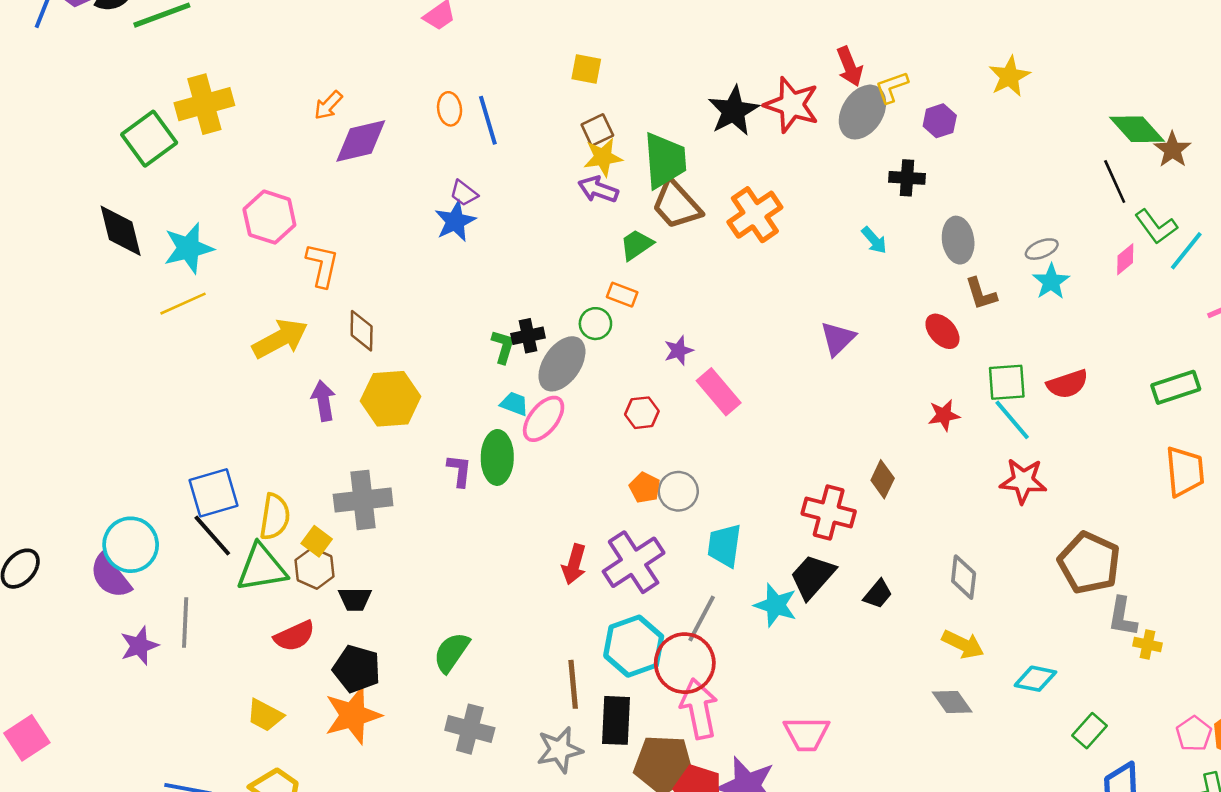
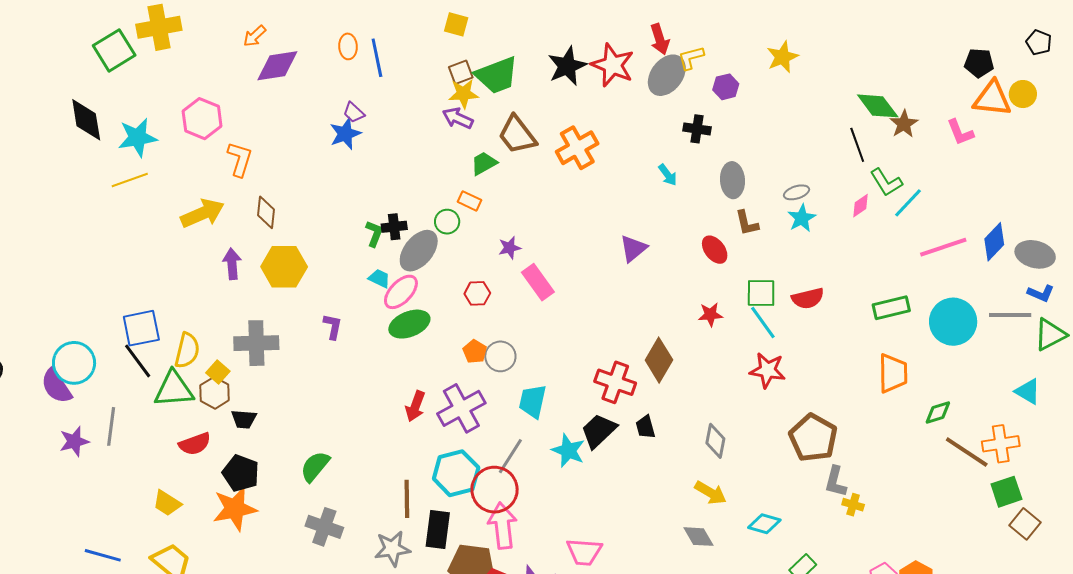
green trapezoid: (665, 160) -> (497, 75), moved, turned 69
green ellipse: (497, 457) -> (409, 324), moved, turned 63
brown diamond: (883, 479) -> (659, 360), size x1.5
black trapezoid: (878, 594) -> (645, 427), moved, turned 120

